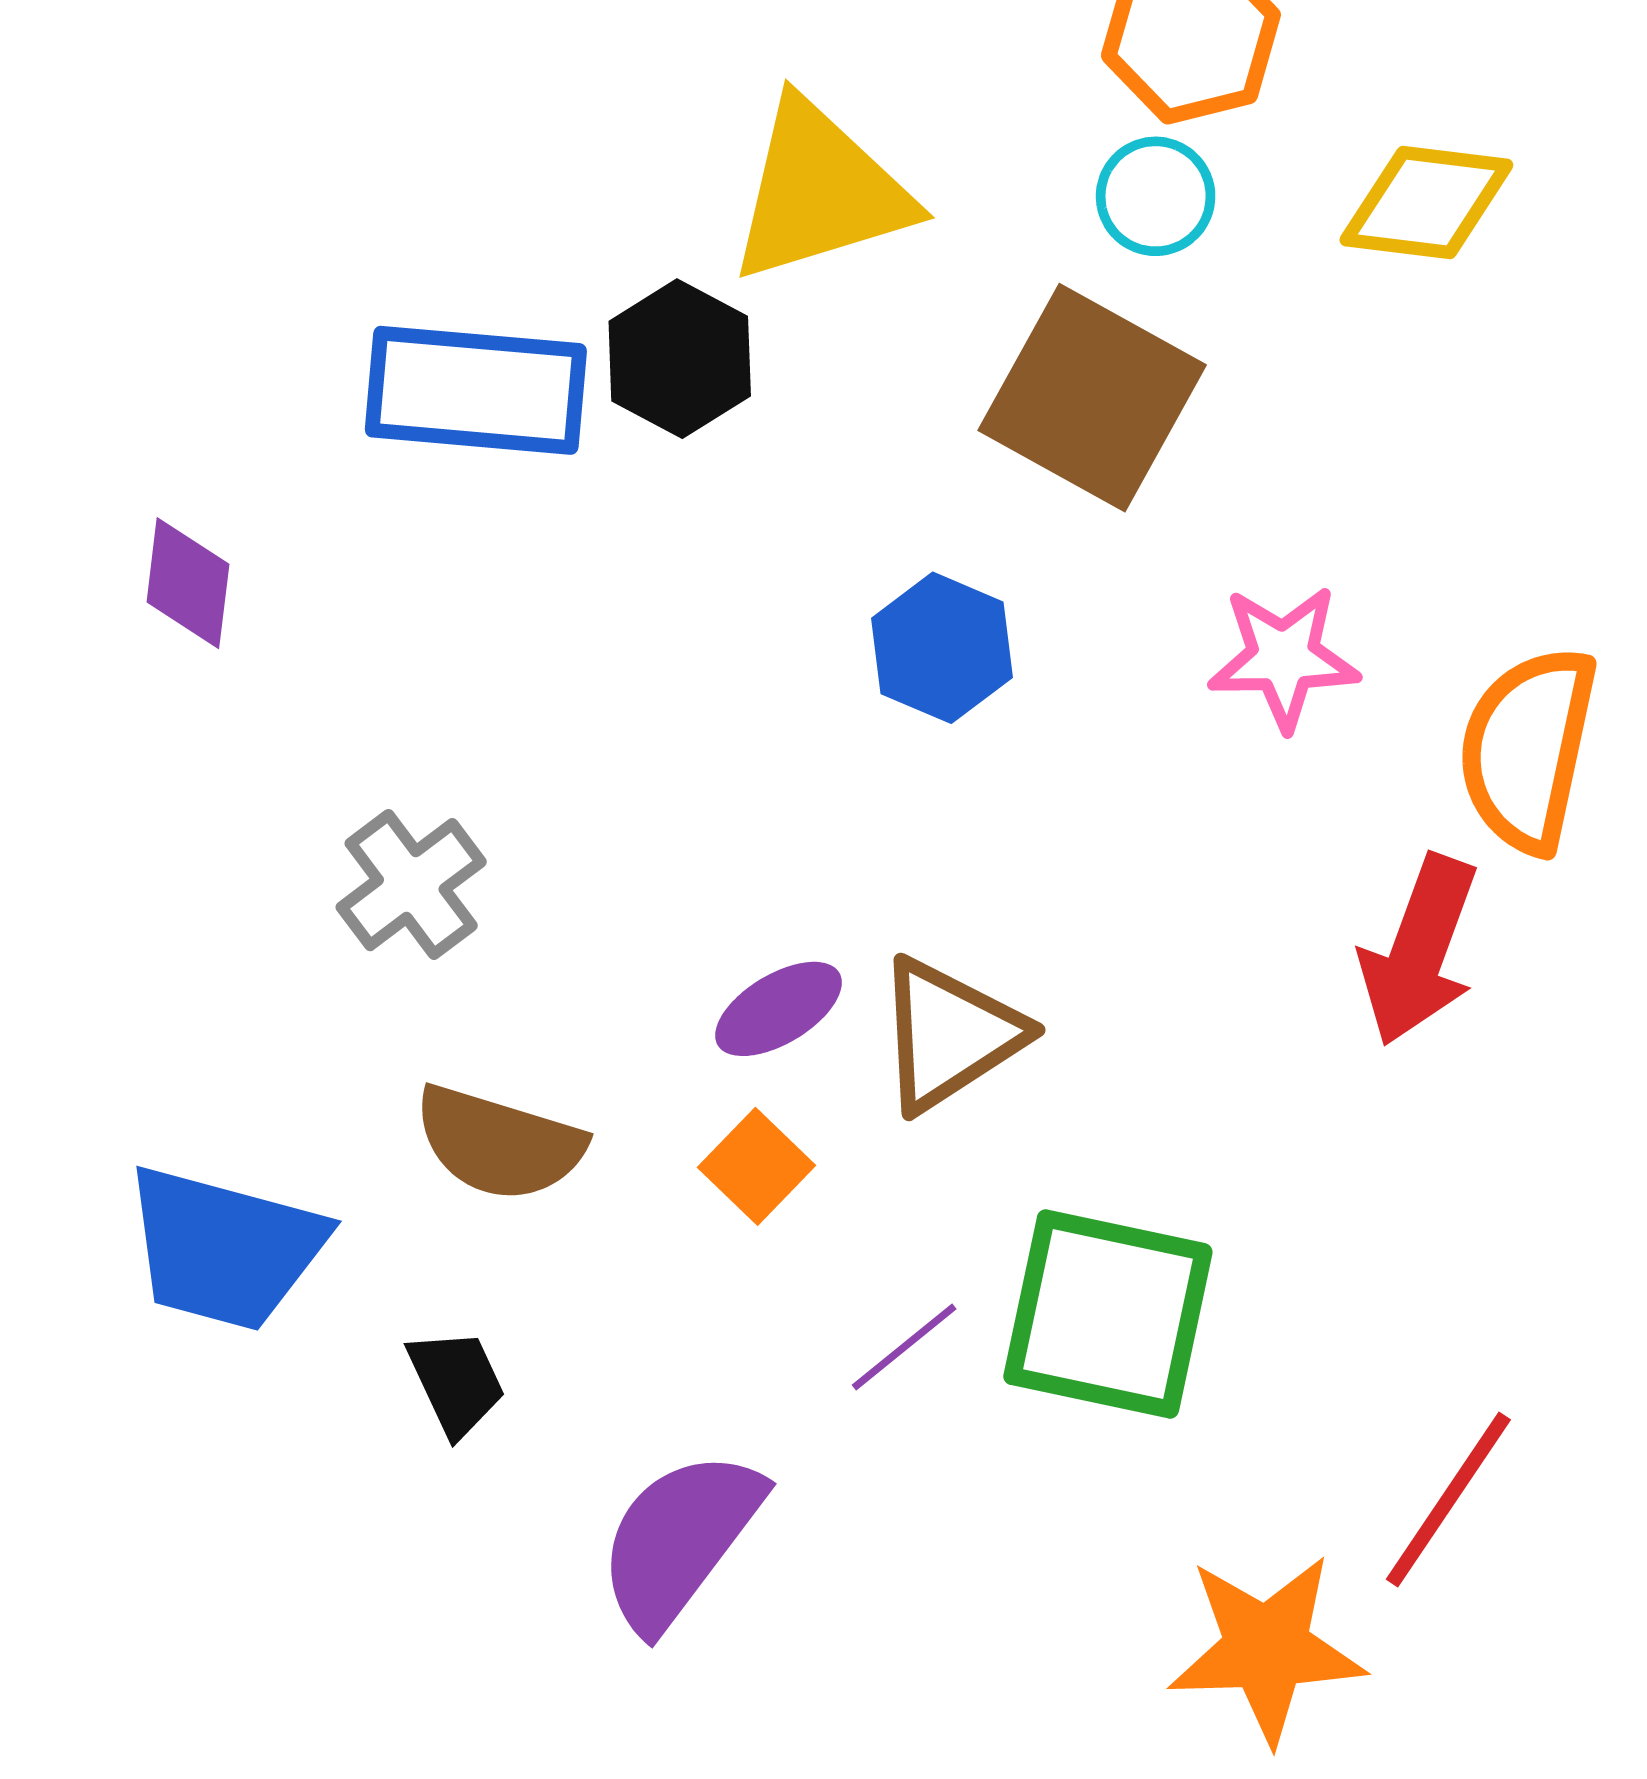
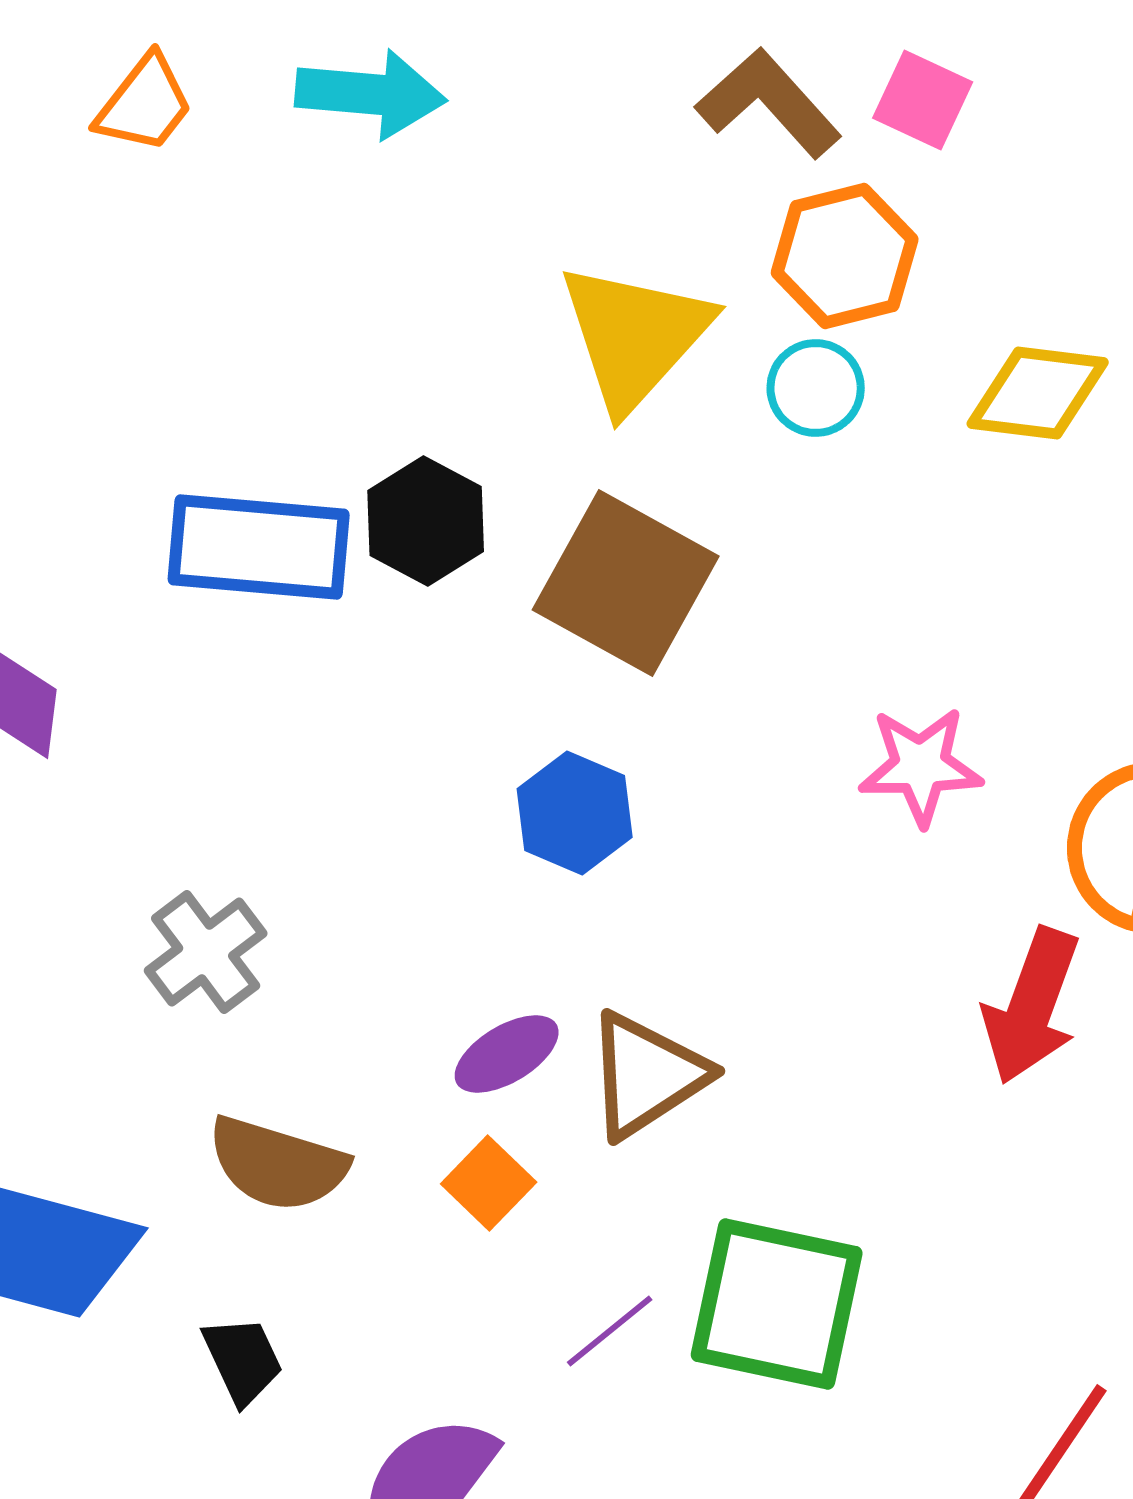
yellow triangle: (820, 191) -> (635, 336), moved, turned -31
brown square: (1092, 398) -> (626, 583), moved
blue hexagon: (942, 648) -> (575, 813), moved

